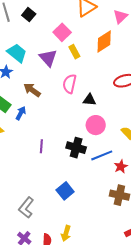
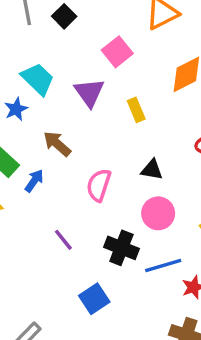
yellow rectangle: (74, 52) -> (136, 110), moved
pink semicircle: (70, 84) -> (99, 185), moved
purple line: (41, 146) -> (63, 240), turned -48
blue square: (65, 191) -> (94, 299), moved

